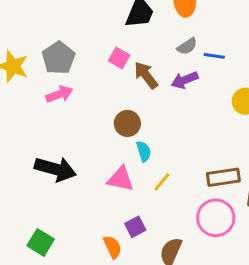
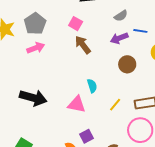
blue line: (214, 56) -> (140, 31), moved
brown arrow: (146, 75) -> (83, 45), moved
brown circle: (127, 123) -> (127, 64), moved
yellow line: (162, 182) -> (115, 105), moved

